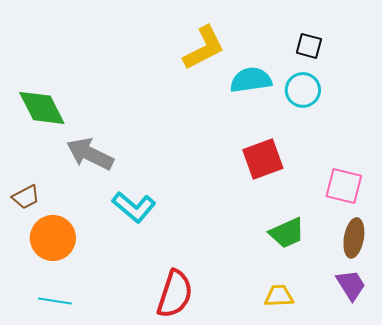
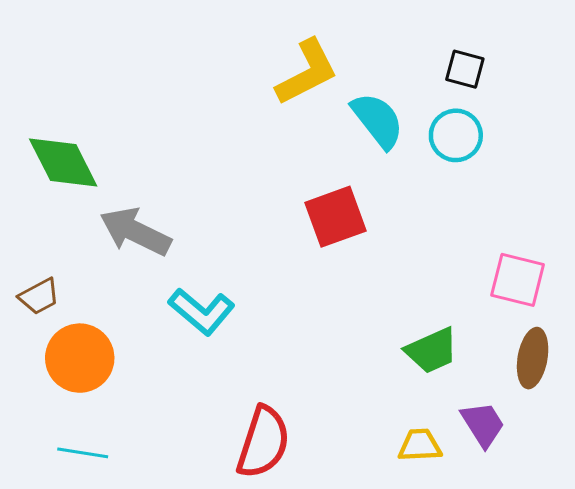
cyan semicircle: (251, 80) -> (378, 120), turned 60
red square: (263, 159) -> (335, 217), moved
purple trapezoid: (351, 285) -> (483, 424), moved

